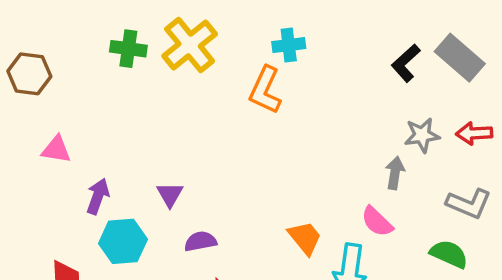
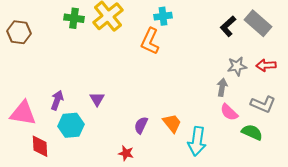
pink triangle: (56, 150) -> (23, 113), moved, size x1.6
pink semicircle: (377, 222) -> (229, 112), moved
purple semicircle: (200, 241) -> (141, 125), moved, turned -54

